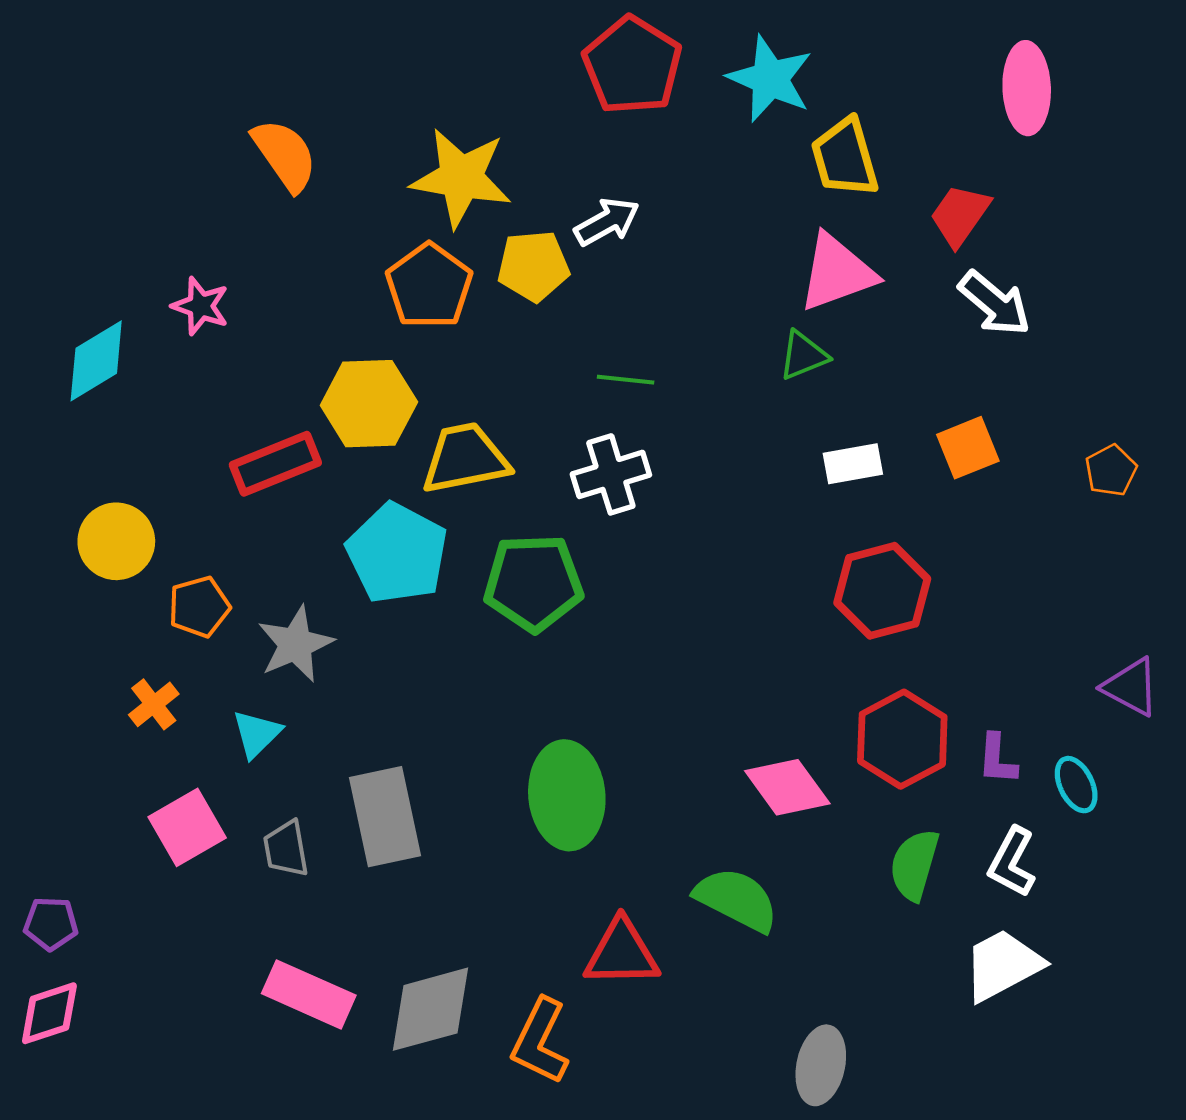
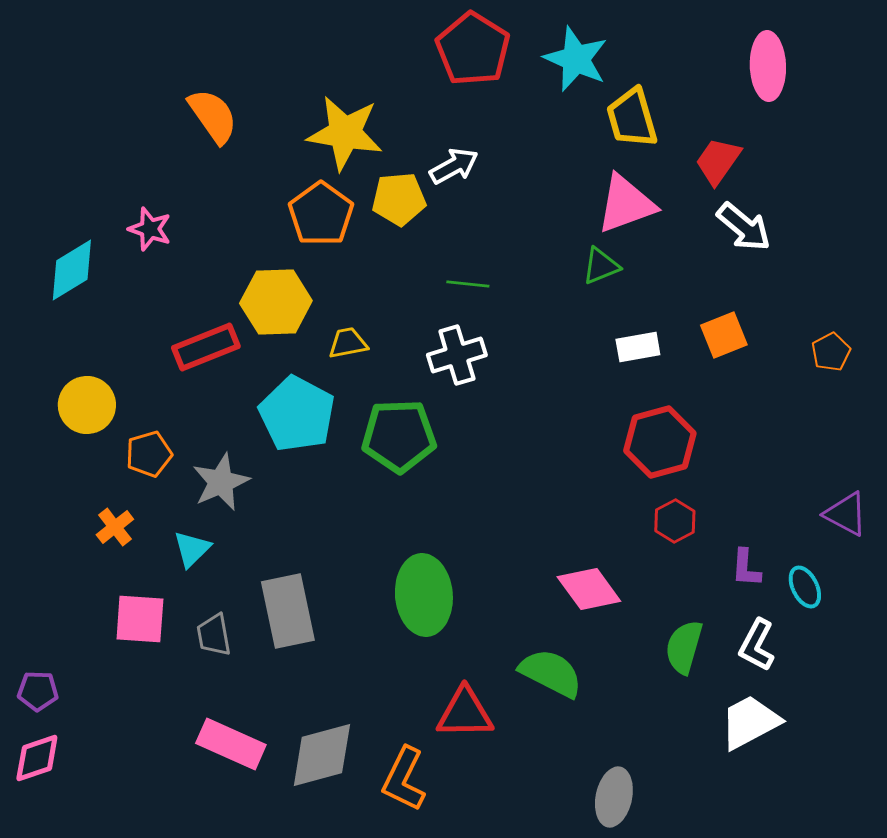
yellow trapezoid: (465, 458) -> (348, 343), size x0.6
red hexagon: (902, 739) -> (675, 521), moved, size x0.6
pink square: (187, 827) -> (140, 619), turned 34

